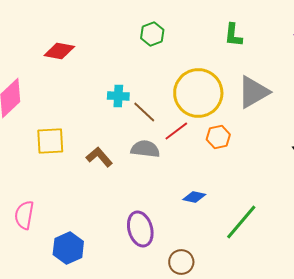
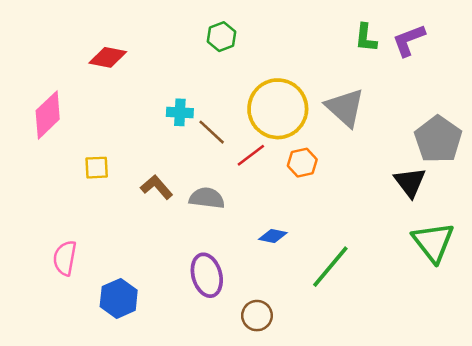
green L-shape: (233, 35) -> (366, 38), moved
gray triangle: (253, 92) -> (345, 108), turned -48
yellow square: (50, 141) -> (97, 168), size x0.7
gray semicircle: (145, 149) -> (207, 198), moved

